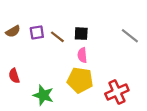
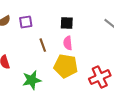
brown line: (57, 37) -> (43, 45), moved, turned 32
green star: (43, 95) -> (32, 80), turned -30

